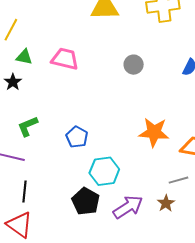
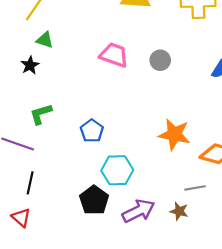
pink trapezoid: (65, 59) -> (114, 55), moved
brown star: (166, 203) -> (179, 211), turned -30
red triangle: (19, 225) -> (21, 218), size x0.7

